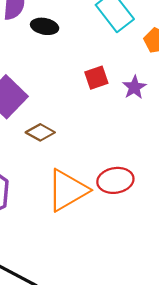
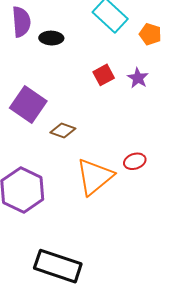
red ellipse: (115, 180) -> (135, 161), size x0.7

